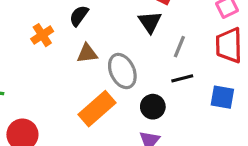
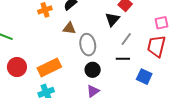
black circle: (153, 107) -> (93, 70), moved
orange rectangle: (97, 109) -> (49, 67), moved

